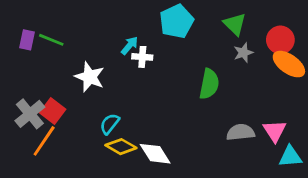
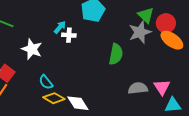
green triangle: (235, 24) -> (146, 15), moved
gray star: (243, 53) -> (140, 32), size x1.6
cyan semicircle: (110, 124) -> (46, 82), turned -77

